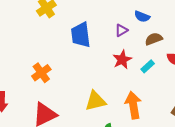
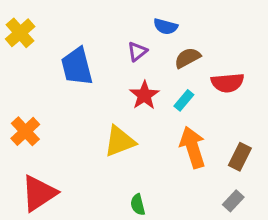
yellow triangle: (96, 101) -> (120, 141), moved
orange arrow: (133, 105) -> (193, 147), moved

